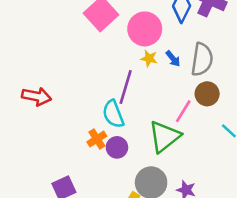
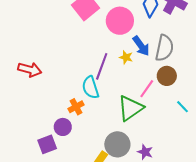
yellow star: (149, 58) -> (126, 57), moved
blue arrow: (173, 59) -> (141, 46), size x1.5
purple circle: (117, 147) -> (63, 127), moved

